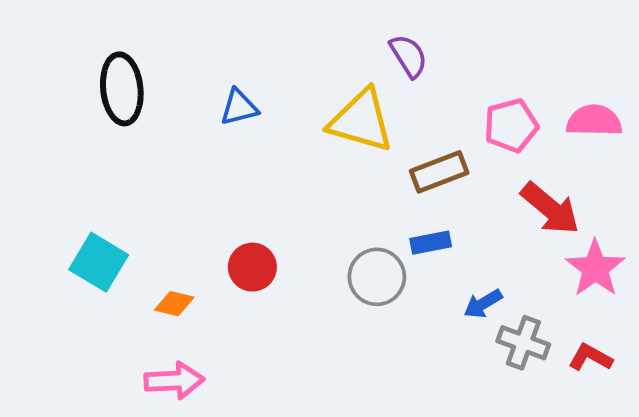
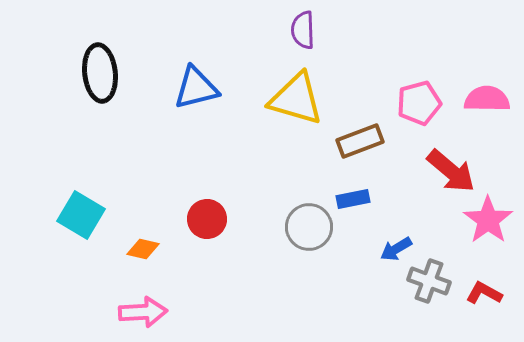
purple semicircle: (409, 56) -> (303, 30), moved, turned -150
blue triangle: (239, 107) -> (196, 88), size x1.4

